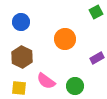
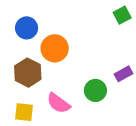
orange circle: (65, 39) -> (55, 48), moved
green circle: (75, 86) -> (95, 90), moved

